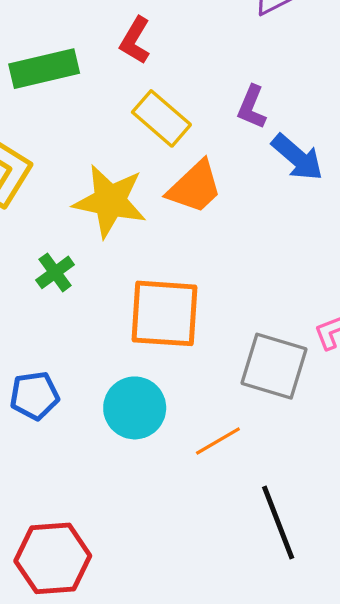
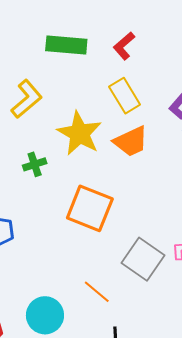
cyan circle: (135, 408) -> (45, 315), moved
orange line: (218, 441) -> (97, 292), turned 52

